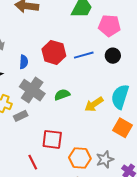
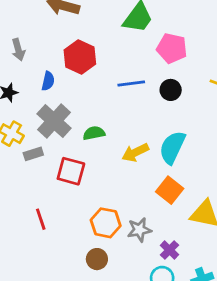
red hexagon: (54, 52) -> (80, 57), moved
red square: (52, 139) -> (71, 171), moved

